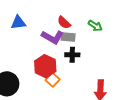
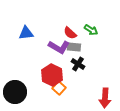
green arrow: (95, 26) -> (91, 30), moved
black cross: (72, 55) -> (78, 64), turned 32

